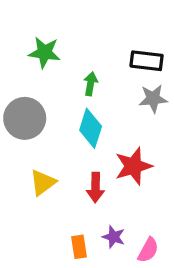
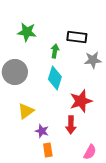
black rectangle: (147, 61) -> (77, 37), moved
red arrow: (96, 188) -> (71, 125), moved
purple star: (114, 237) -> (42, 131), moved

